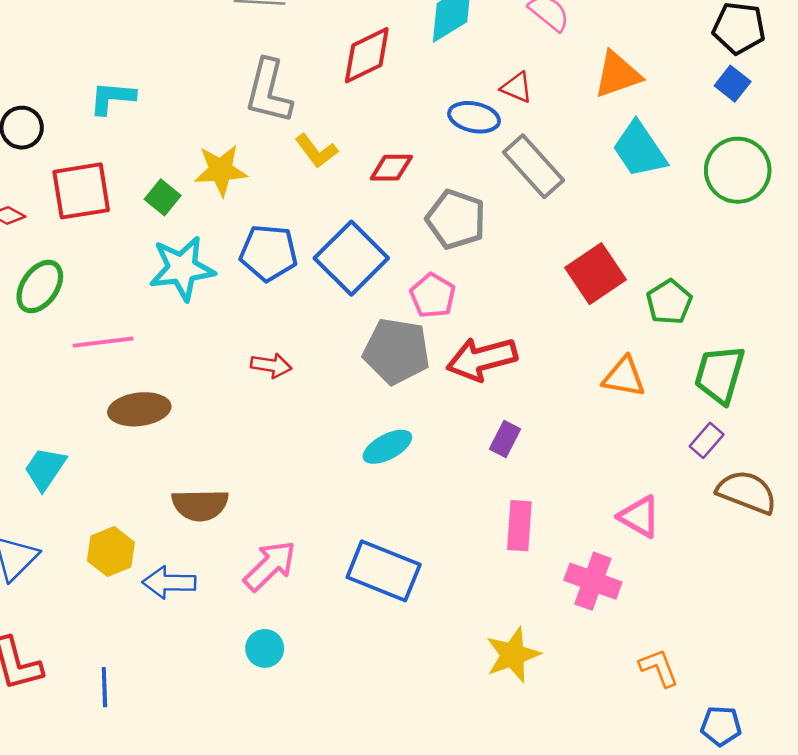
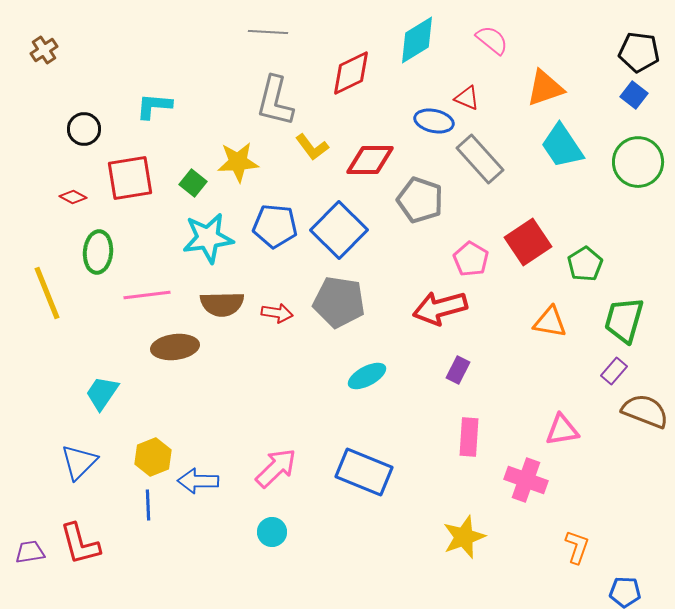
red diamond: (391, 168) -> (370, 160), size x1.4
green ellipse: (40, 287) -> (98, 252), turned -30
pink pentagon: (433, 296) -> (471, 259), moved
gray pentagon: (396, 351) -> (339, 302), moved
brown semicircle: (200, 505) -> (222, 304), moved
pink triangle: (639, 517) -> (562, 430), turned -39
orange L-shape: (659, 668) -> (577, 547), turned 40
blue line: (104, 687) -> (148, 505), moved

